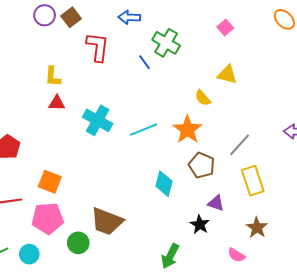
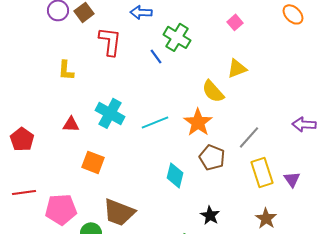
yellow triangle: (227, 74) -> (237, 68), turned -35
yellow semicircle: (203, 98) -> (213, 91), size x1.4
red triangle: (57, 103) -> (71, 124), moved
orange square: (50, 182) -> (93, 162), moved
purple triangle: (216, 203) -> (292, 179), moved, turned 36

